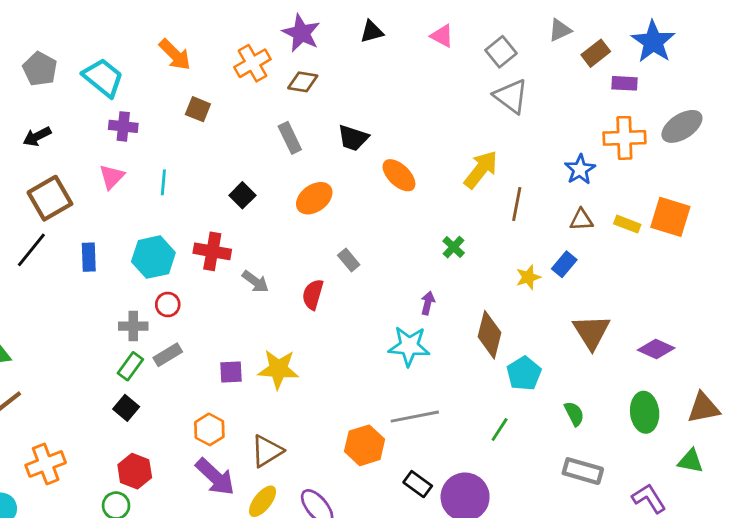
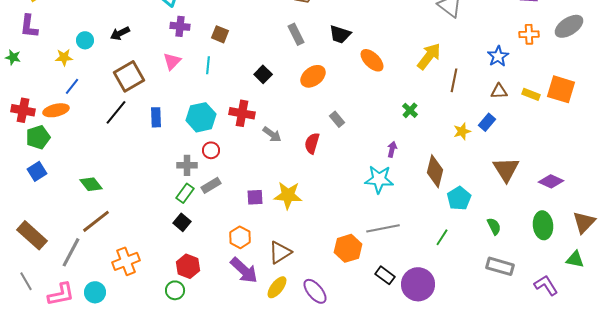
brown square: (198, 109) -> (220, 34), moved
orange cross: (624, 138) -> (529, 34), size x0.7
brown triangle: (703, 408) -> (584, 222), turned -35

